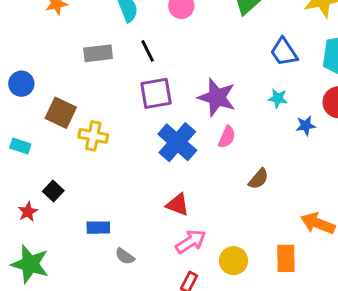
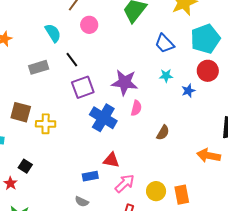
blue rectangle: (98, 228) -> (90, 176), moved
orange rectangle: (286, 258) -> (182, 195), moved

